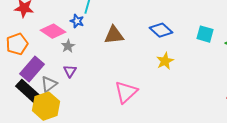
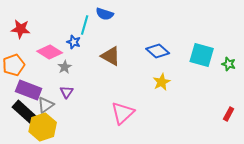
cyan square: (205, 34) -> (202, 55), size x1.4
brown triangle: (114, 35) -> (111, 56), turned 35
purple rectangle: (32, 69) -> (29, 90), turned 70

